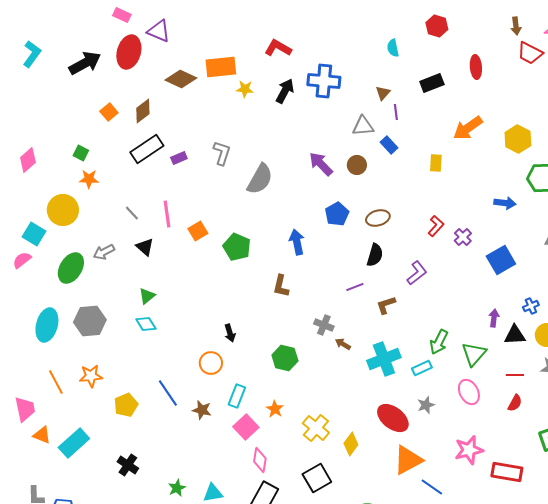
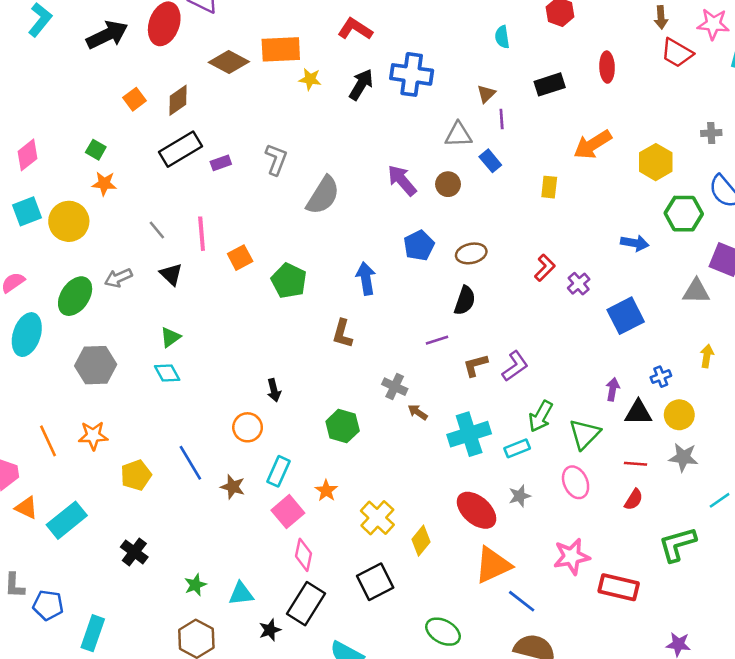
cyan square: (34, 234) -> (27, 211), moved, turned 35
purple L-shape: (417, 273) -> (515, 366), moved
cyan ellipse: (47, 325) -> (27, 335), moved

